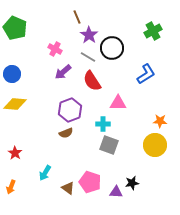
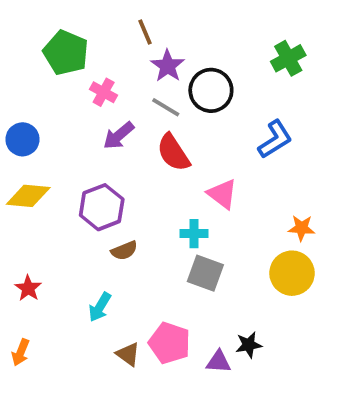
green pentagon: (15, 28) -> (66, 53), moved
pink triangle: (118, 103) -> (222, 194), turned 36
purple hexagon: (70, 110) -> (102, 207), moved
cyan arrow: (45, 173) -> (100, 307), moved

